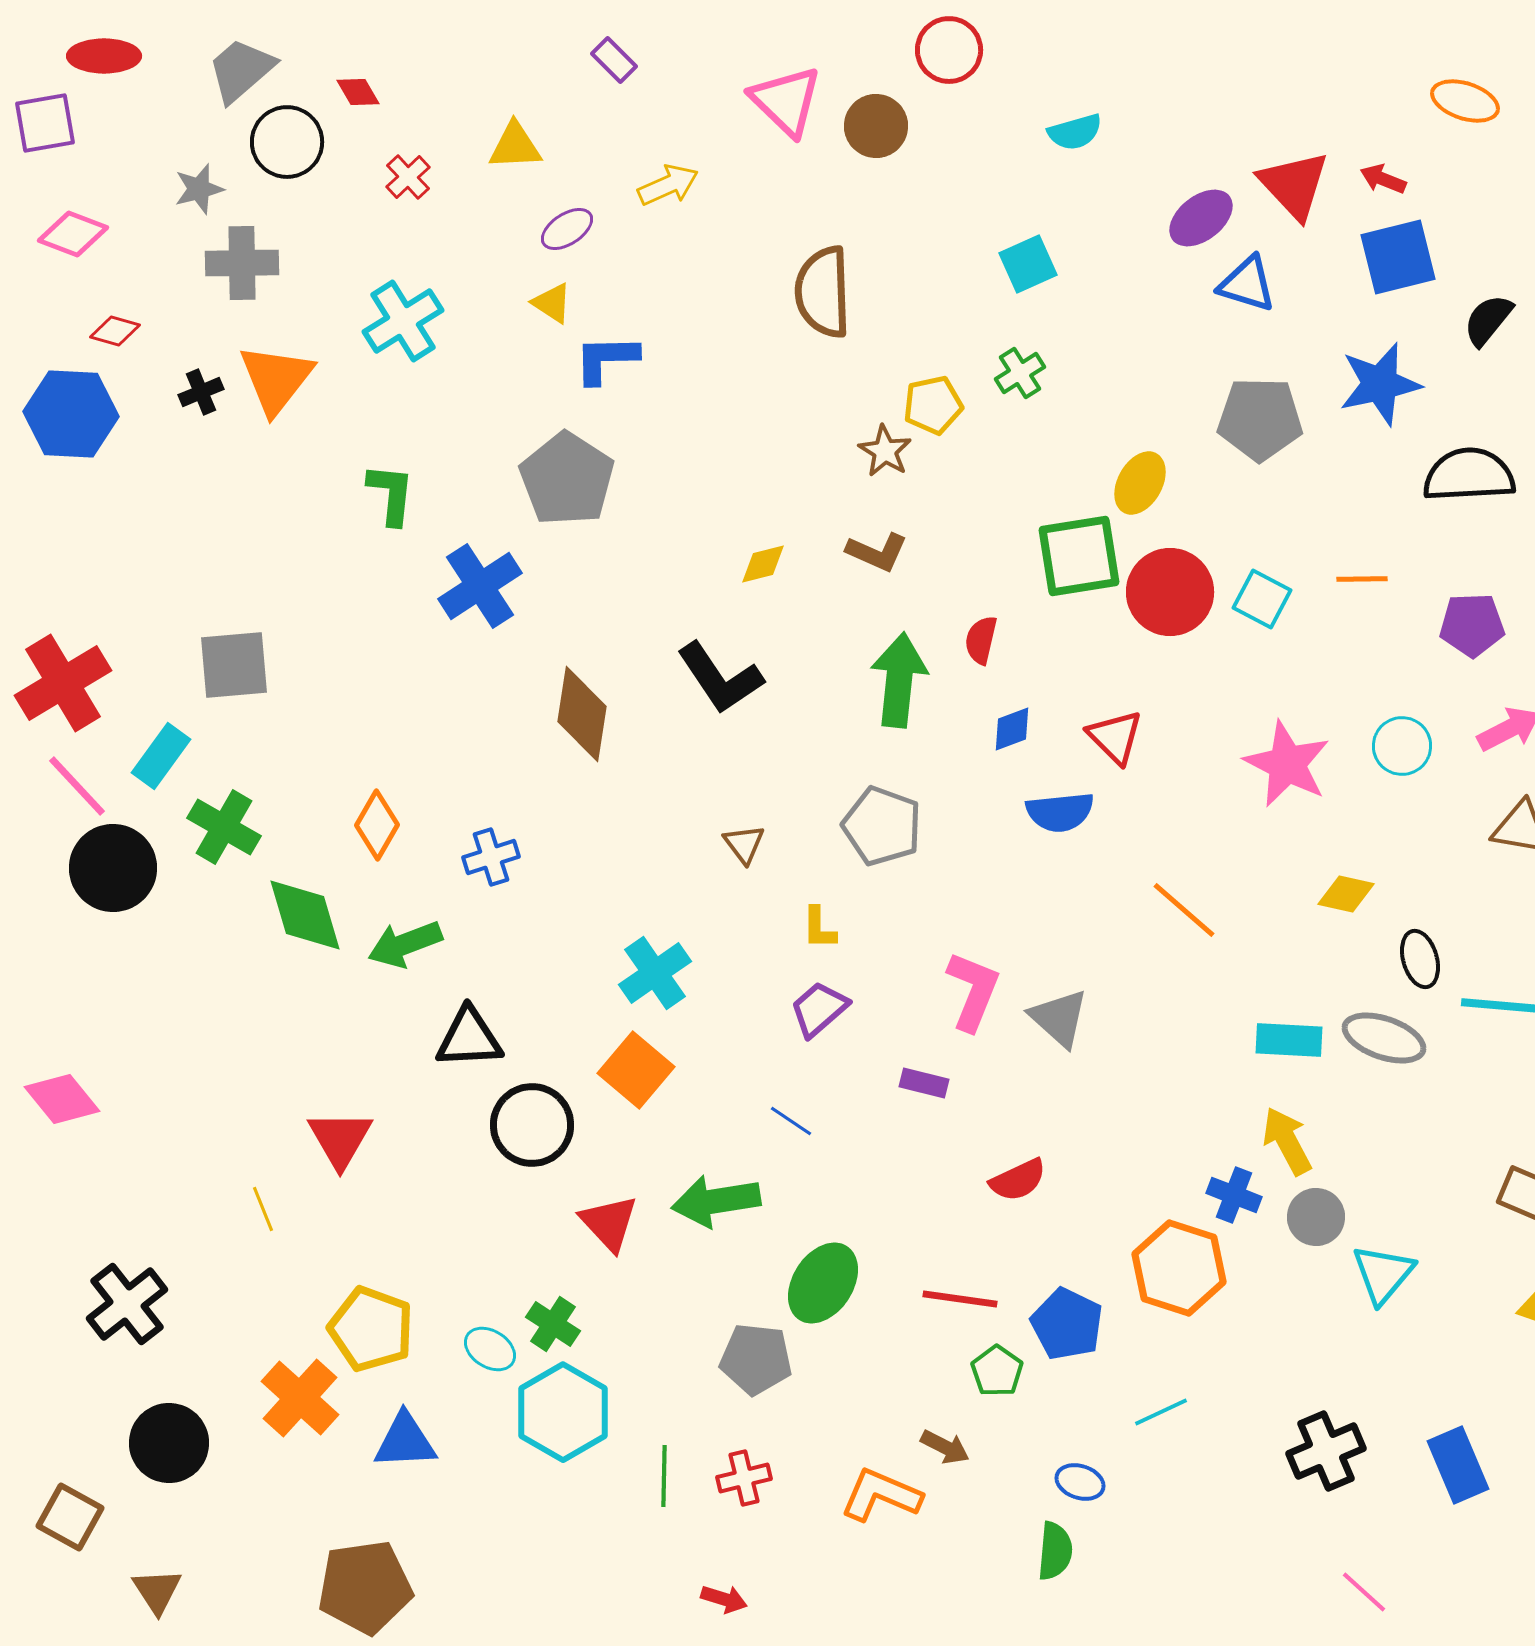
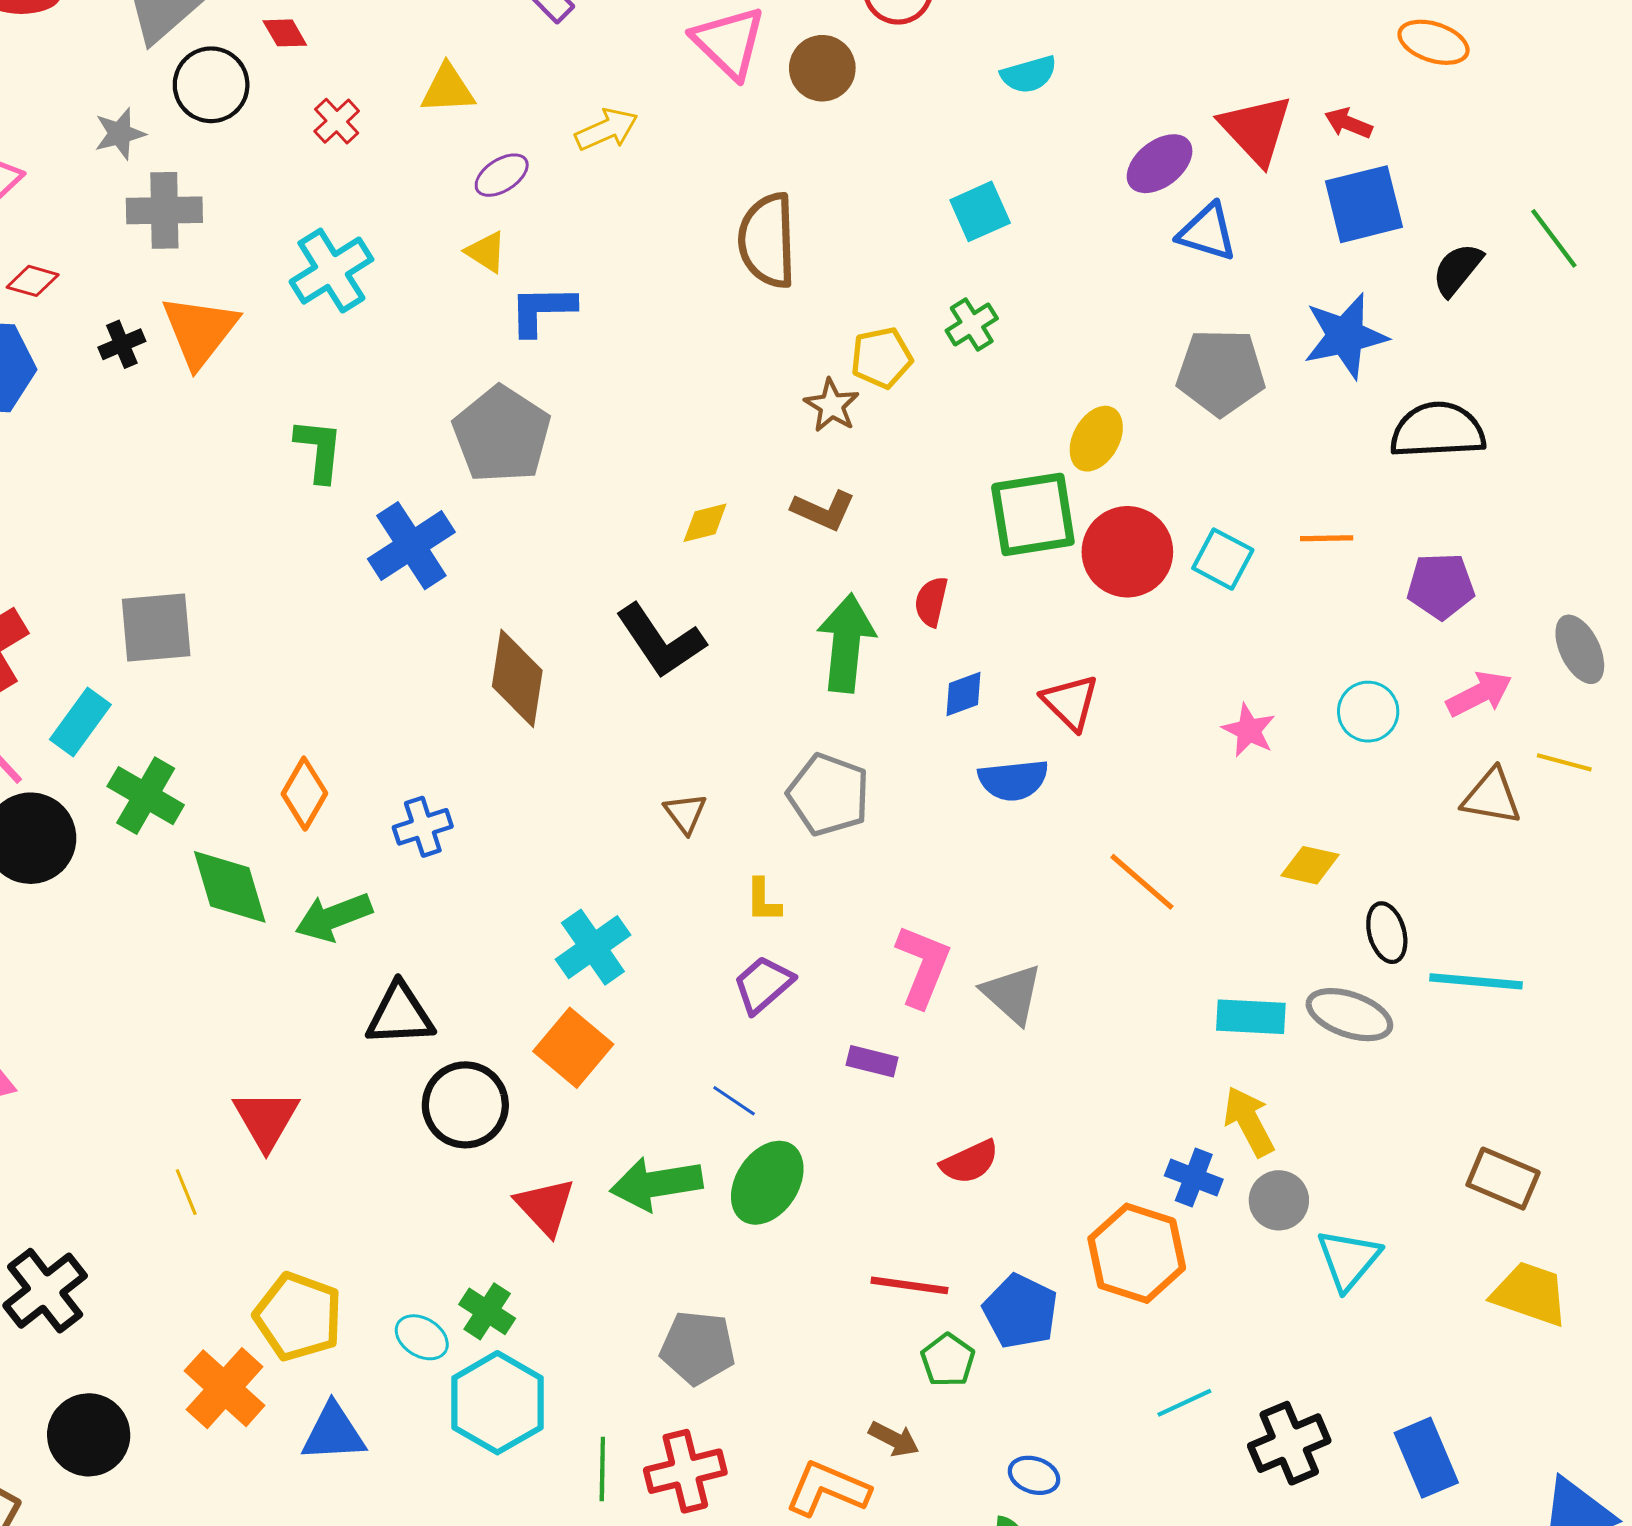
pink star: (1287, 764) -> (1249, 730), size x0.6
green ellipse: (823, 1283) -> (767, 1183), moved
cyan line: (1161, 1412) -> (1184, 1403), moved
red cross: (744, 1478) -> (685, 1471), size x1.4

